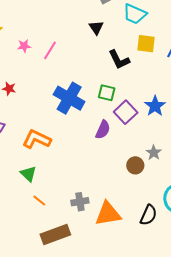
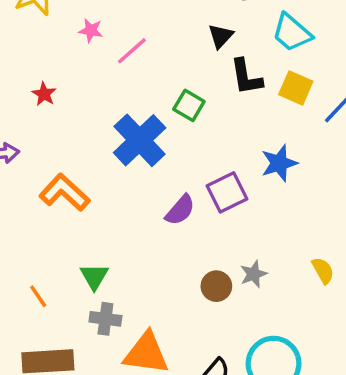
black L-shape: (119, 60) -> (246, 77), moved
green square: (107, 93) -> (189, 105), moved
blue star: (155, 106) -> (279, 163), moved
green triangle: (28, 174) -> (94, 276), moved

